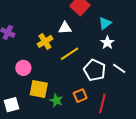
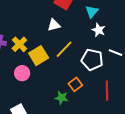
yellow cross: (45, 41) -> (19, 44), moved
yellow square: (39, 89) -> (39, 56), moved, turned -30
orange square: (80, 96) -> (75, 84), moved

